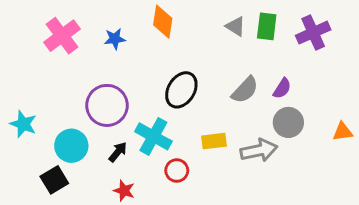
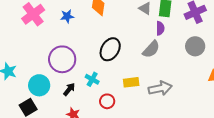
purple semicircle: (282, 88) -> (160, 28), moved, turned -32
gray circle: (288, 122) -> (195, 46), moved
cyan cross: (153, 136) -> (92, 79), size x0.6

